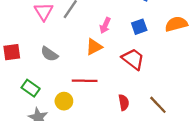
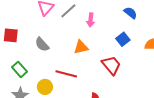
pink arrow: (105, 25) -> (91, 20), moved, turned -32
blue square: (139, 27) -> (123, 39), turned -32

